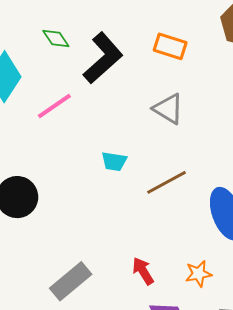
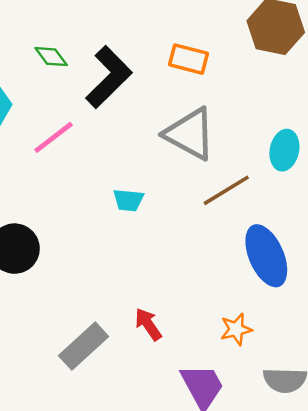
gray triangle: (168, 109) -> (190, 134), size x1.4
brown line: (166, 182) -> (226, 190), moved
red arrow: (143, 271) -> (148, 324), moved

